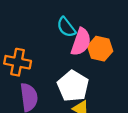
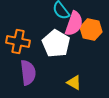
white pentagon: (73, 86) -> (56, 44), moved

